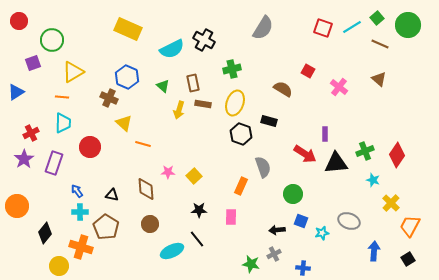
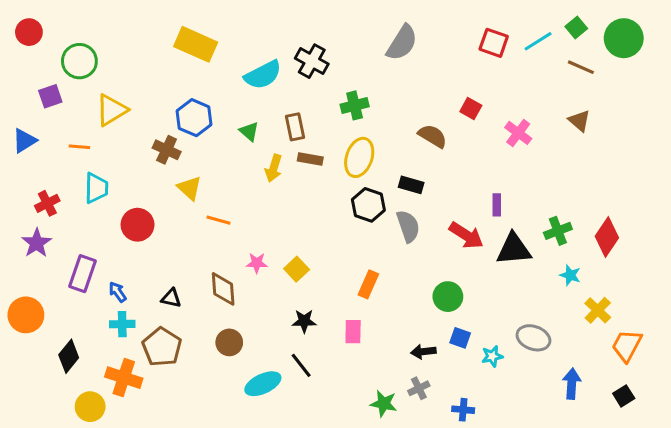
orange line: (62, 97) -> (79, 147), moved
purple rectangle: (54, 163) -> (82, 274), moved
gray semicircle: (263, 167) -> (408, 226), moved

